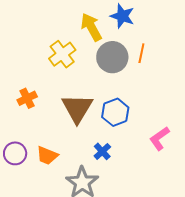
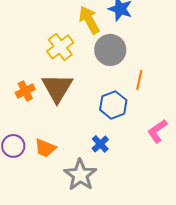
orange line: (141, 53) -> (139, 80), moved
brown triangle: (77, 108) -> (57, 88), moved

